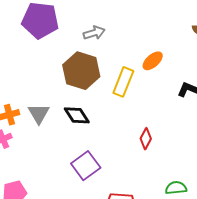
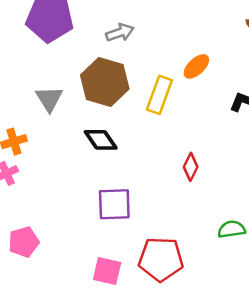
gray triangle: (39, 114) -> (49, 99), moved
purple square: (86, 166) -> (114, 204), turned 36

